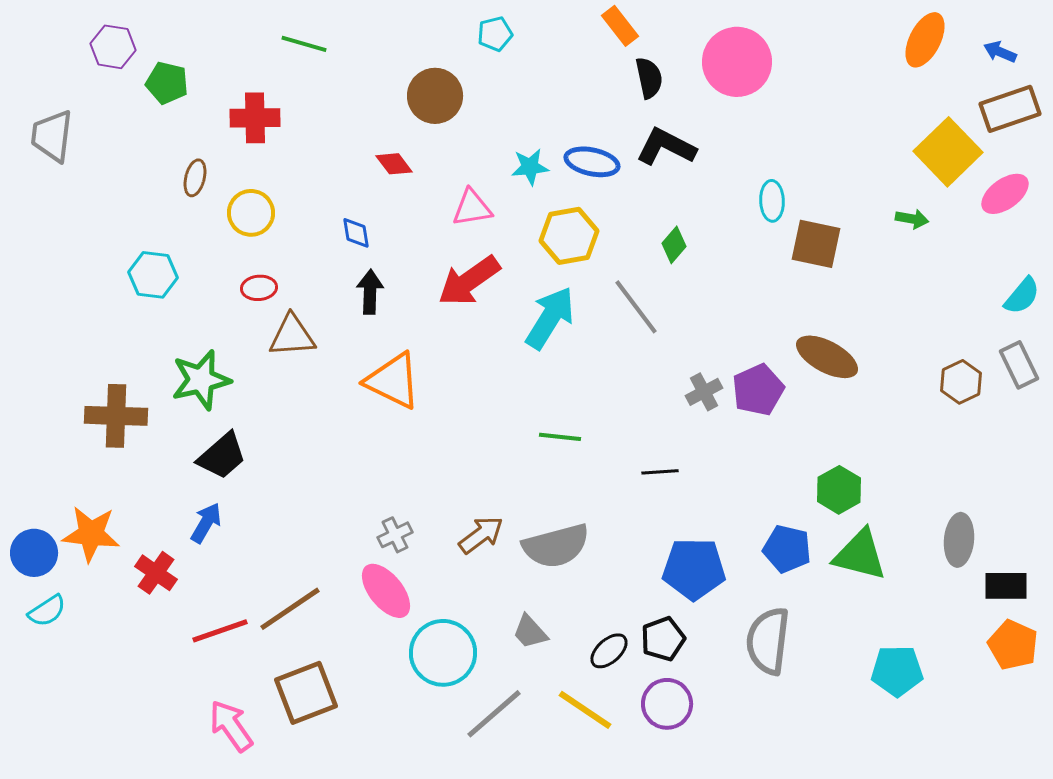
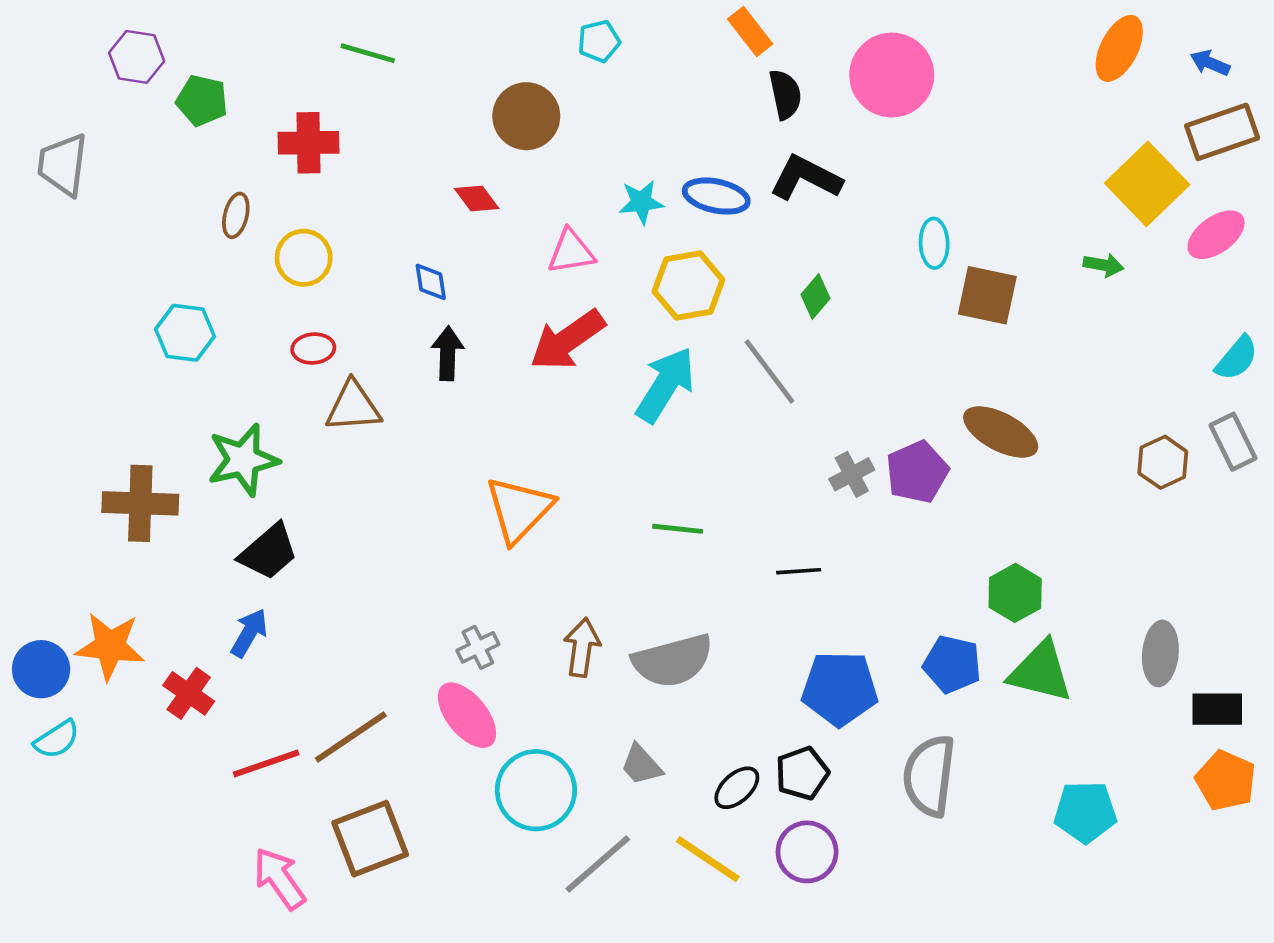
orange triangle: (393, 381) -> (519, 509), moved, turned 48
brown arrow: (481, 535) -> (582, 647), turned -45

